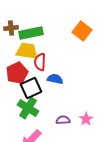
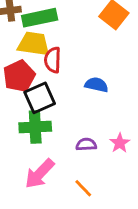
blue semicircle: (55, 79) -> (96, 85), moved
green cross: (28, 108) -> (35, 127), turned -35

